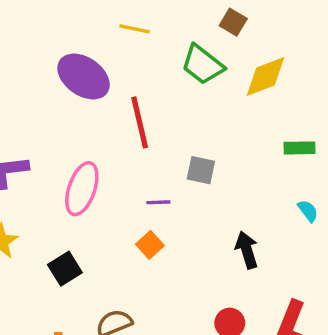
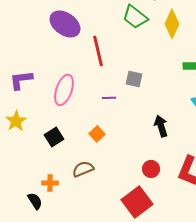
yellow diamond: (265, 77) -> (172, 24), turned -44
orange square: (150, 245) -> (97, 134), moved

